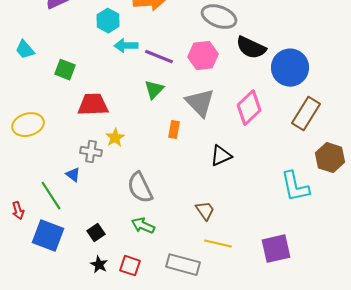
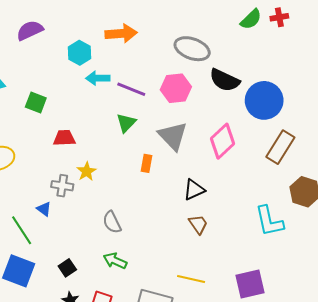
red trapezoid: (93, 105) -> (64, 138), size x0.7
gray semicircle: (140, 188) -> (112, 222), size x0.7
brown trapezoid: (205, 211) -> (198, 224), moved

